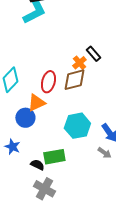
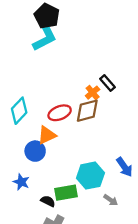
red ellipse: (48, 82) -> (60, 113), turned 55
cyan hexagon: (77, 126) -> (90, 176), moved
gray arrow: (104, 153) -> (111, 200), moved

